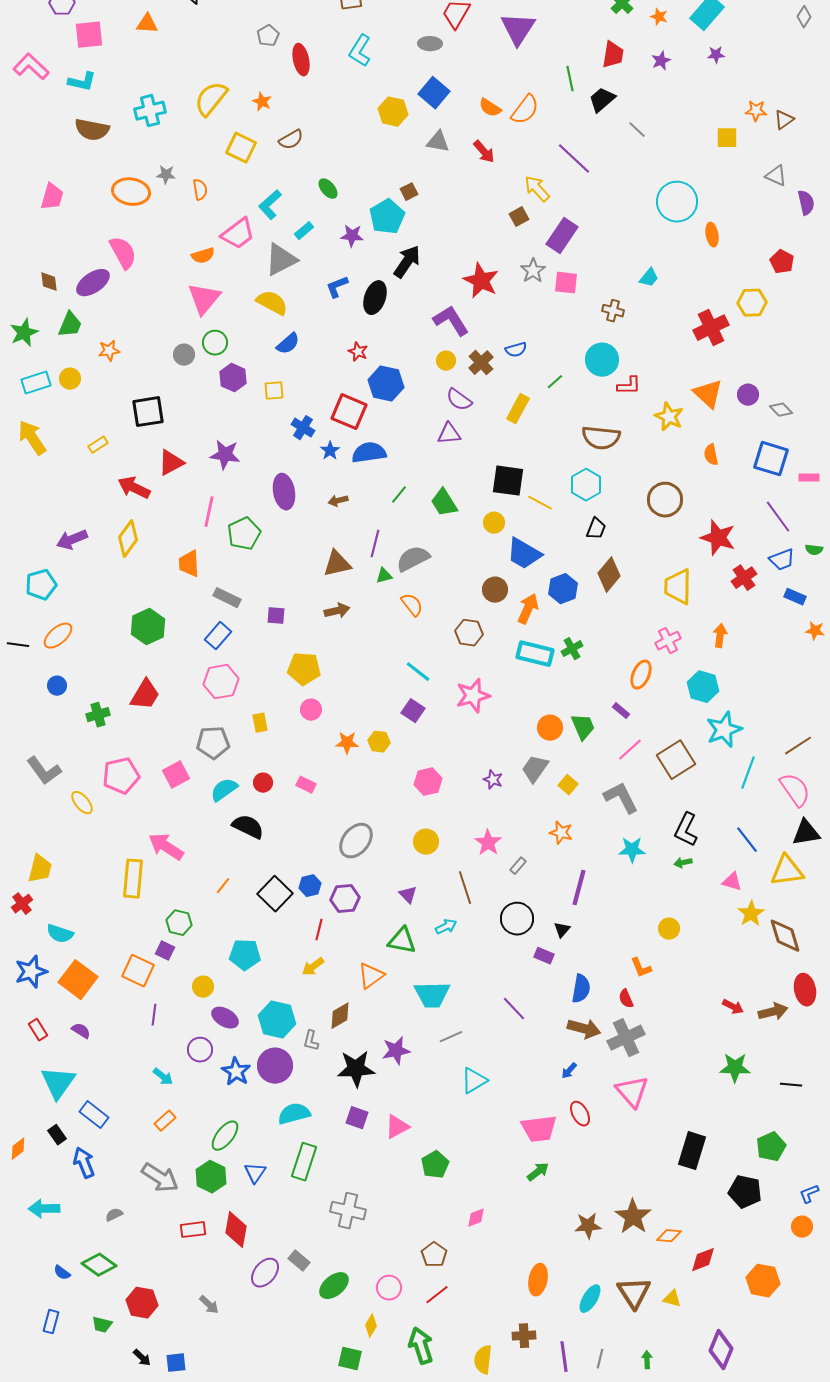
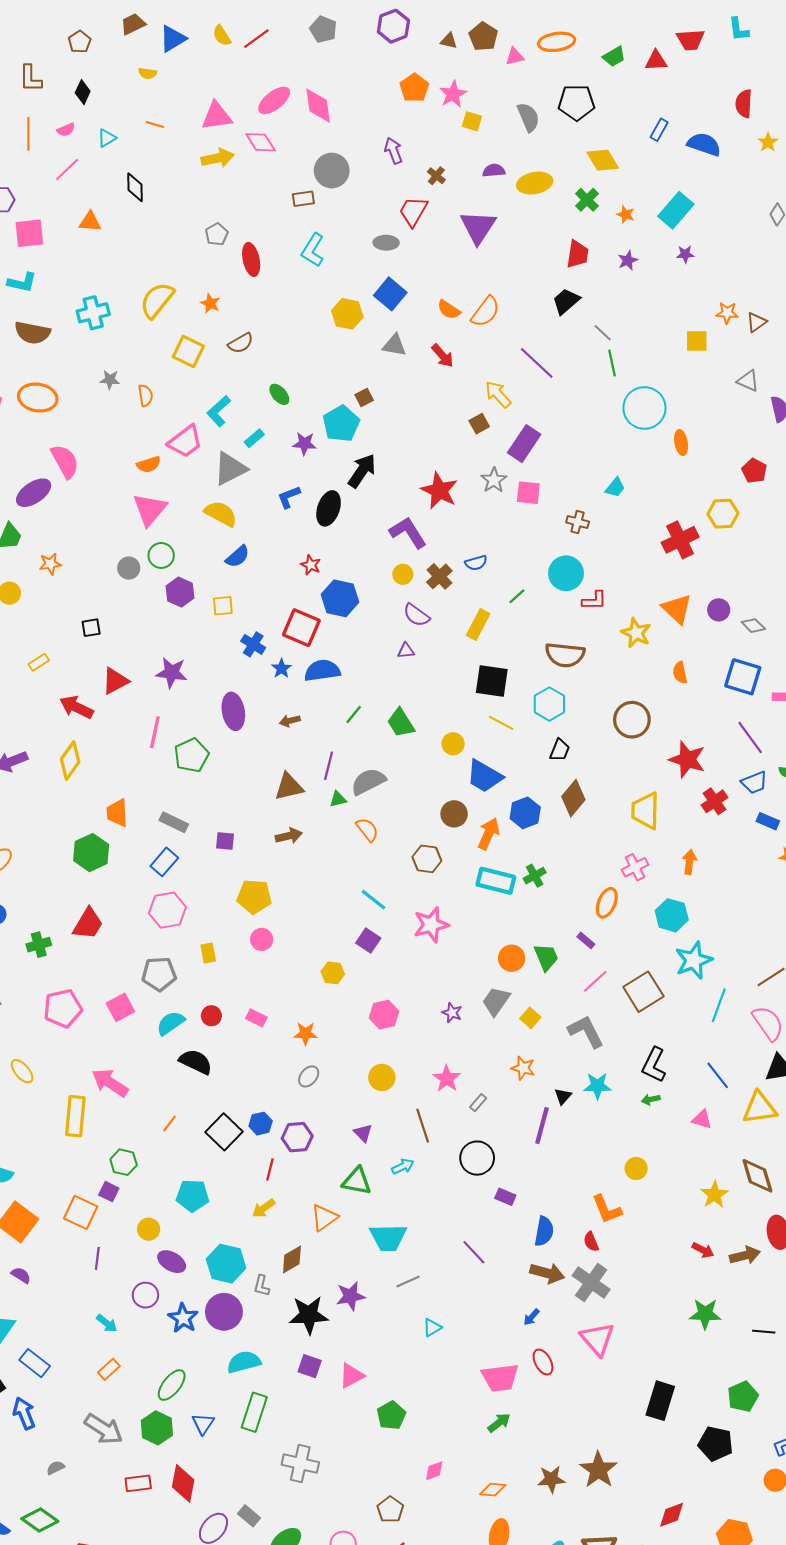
green line: (570, 79) -> (612, 363), moved
orange ellipse: (131, 192) -> (38, 398), moved
black square: (148, 412) -> (91, 628), size x0.6
purple triangle: (449, 434) -> (406, 651), size x0.7
black square: (508, 481) -> (492, 681), moved
orange trapezoid: (189, 564) -> (117, 813), moved
orange star: (347, 743) -> (306, 1034), moved
yellow ellipse: (82, 803) -> (22, 1071), moved
gray ellipse: (356, 841) -> (309, 1076), size x0.6
yellow star: (751, 914) -> (715, 1195), moved
black triangle: (562, 930) -> (563, 1096), moved
orange L-shape: (641, 968) -> (607, 1209), size x1.4
gray cross: (626, 1038) -> (591, 1283), turned -30
cyan triangle: (474, 1081) -> (432, 1327), size x0.7
orange diamond: (669, 1236) -> (493, 1490), moved

